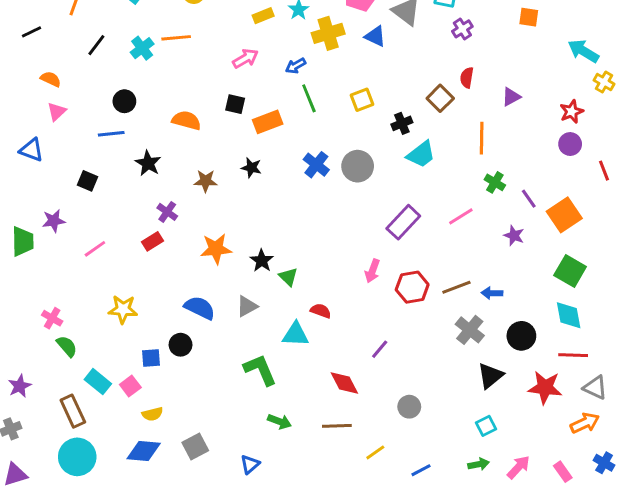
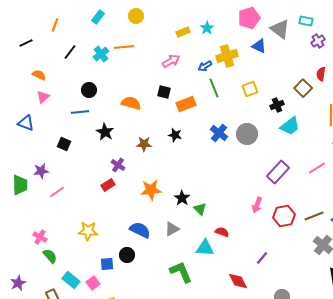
yellow cross: (328, 33) -> (227, 56), moved
pink line: (95, 249) -> (57, 192), moved

